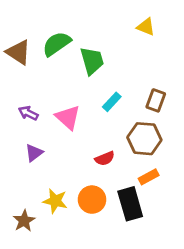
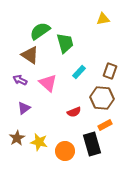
yellow triangle: (146, 27) -> (103, 19), turned -32
brown triangle: (18, 52) -> (30, 55), moved
orange circle: (92, 200) -> (65, 151), moved
brown star: (24, 221) -> (17, 138), moved

